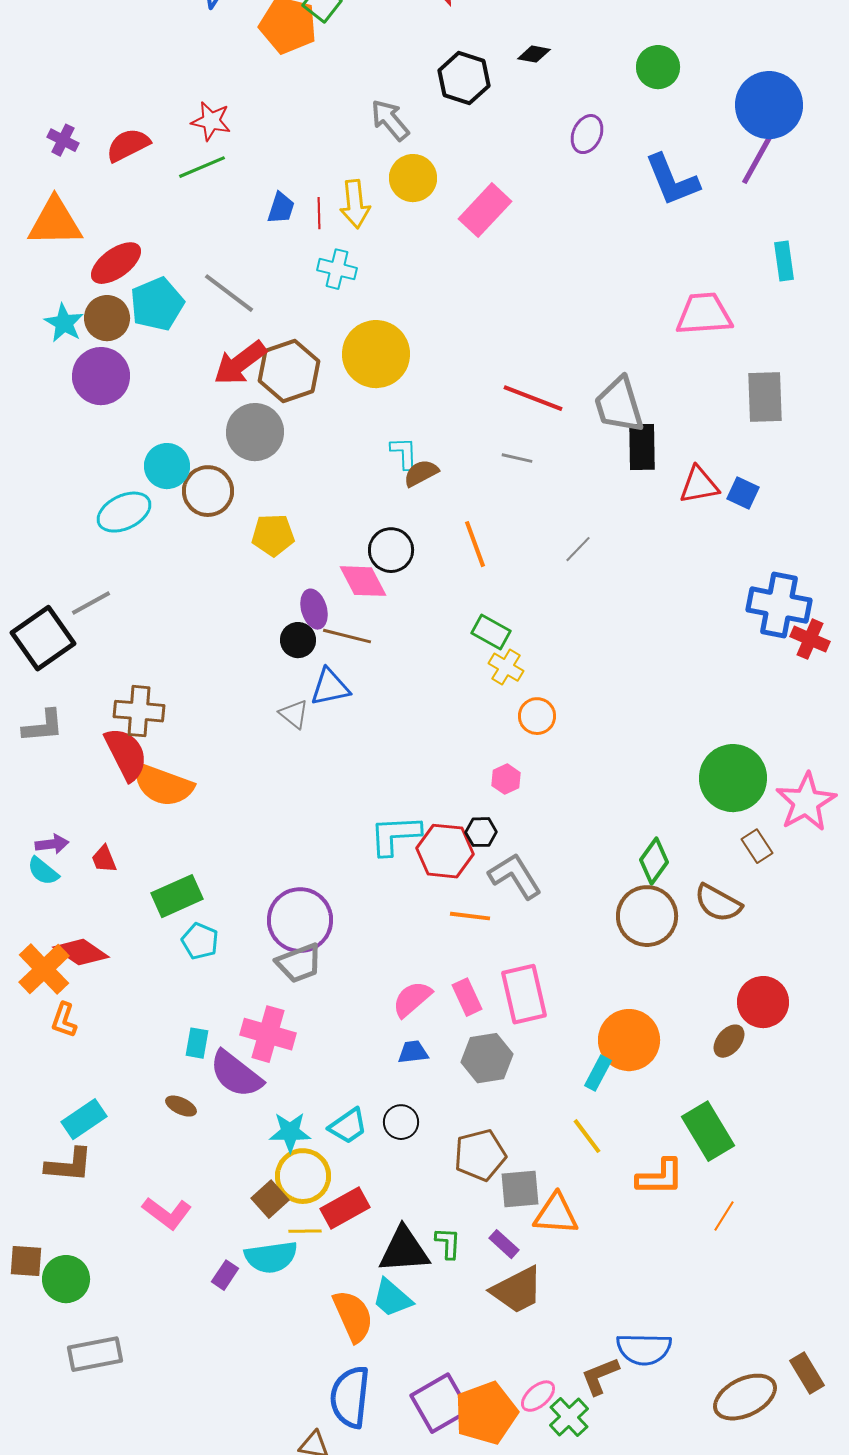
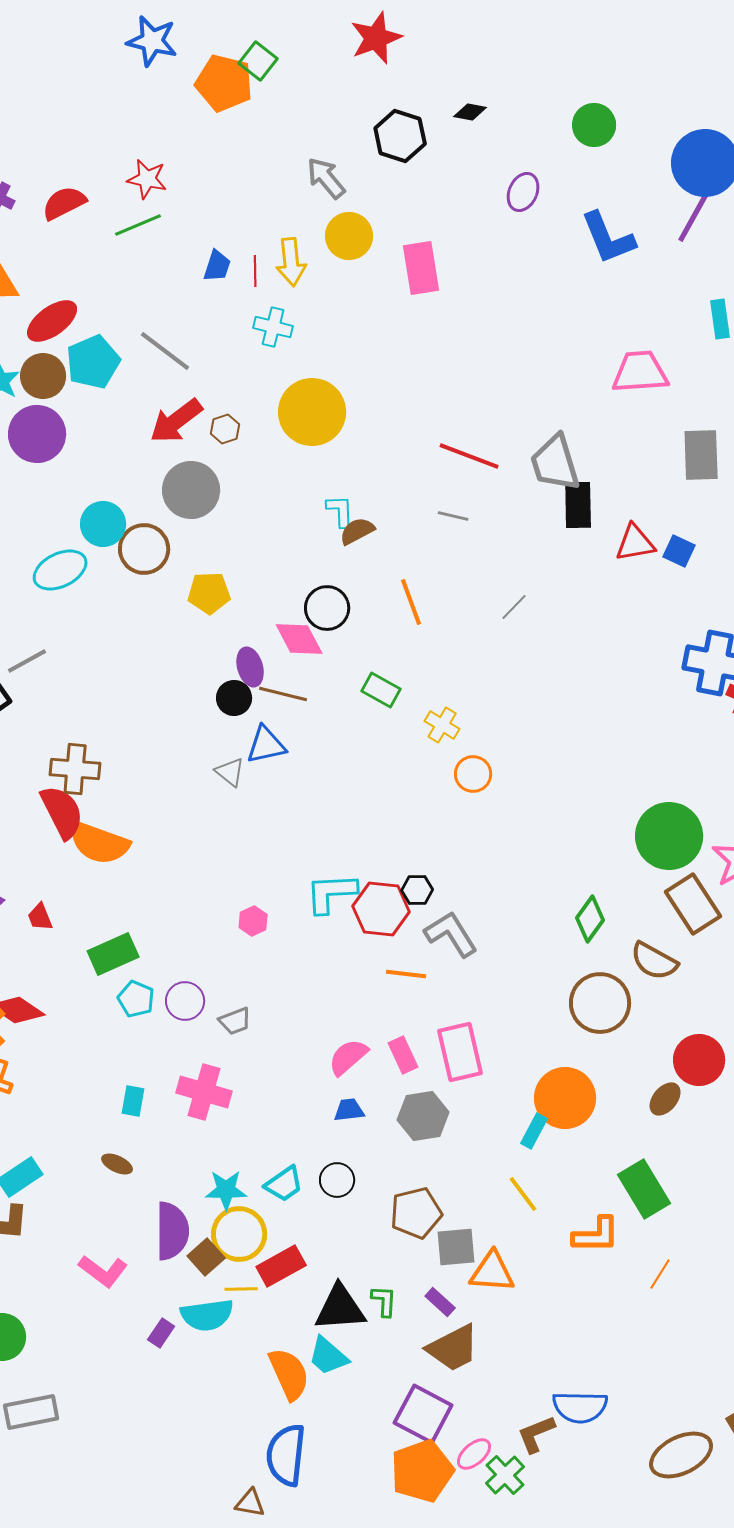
pink rectangle: (485, 210) -> (421, 268), turned -52
brown hexagon: (289, 371) -> (225, 429), size x0.5
green rectangle: (491, 632) -> (381, 690), moved
pink hexagon: (506, 779) -> (253, 921), moved
brown rectangle: (757, 846) -> (693, 904), size x1.8
brown circle: (647, 916) -> (600, 1003), moved
purple circle: (300, 920) -> (185, 1001), moved, size x0.6
gray trapezoid: (299, 963) -> (235, 1021), size x0.7
purple semicircle: (236, 1074) -> (172, 1231), moved, turned -128
purple square: (440, 1403) -> (423, 1414), moved, turned -32

